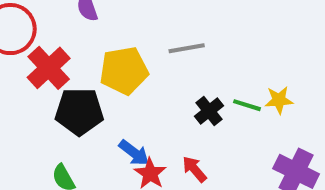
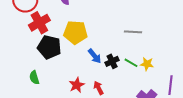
gray line: (187, 48) -> (133, 32), moved
blue arrow: (134, 153) -> (95, 56), moved

